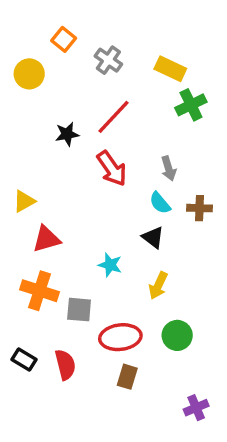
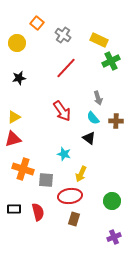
black star: (67, 134) -> (19, 78), moved
red arrow: (112, 169) -> (62, 111), moved
red triangle: (46, 239) -> (13, 139), moved
yellow arrow: (158, 286) -> (81, 174), moved
green circle: (177, 335) -> (112, 201), moved
black rectangle: (24, 360) -> (14, 209), turned -32

